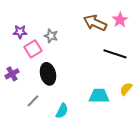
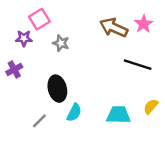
pink square: (33, 49) -> (39, 19), moved
purple cross: (12, 74) -> (14, 69), moved
cyan semicircle: (62, 111) -> (74, 113), moved

